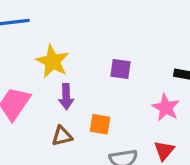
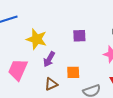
purple arrow: (66, 97) -> (49, 59), turned 42

